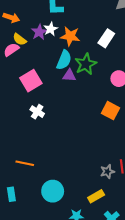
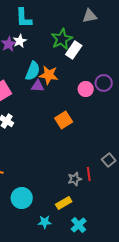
orange star: (70, 36) -> (49, 75), moved
green star: (86, 64) -> (62, 39), moved
orange square: (110, 111) -> (64, 120), moved, turned 30

